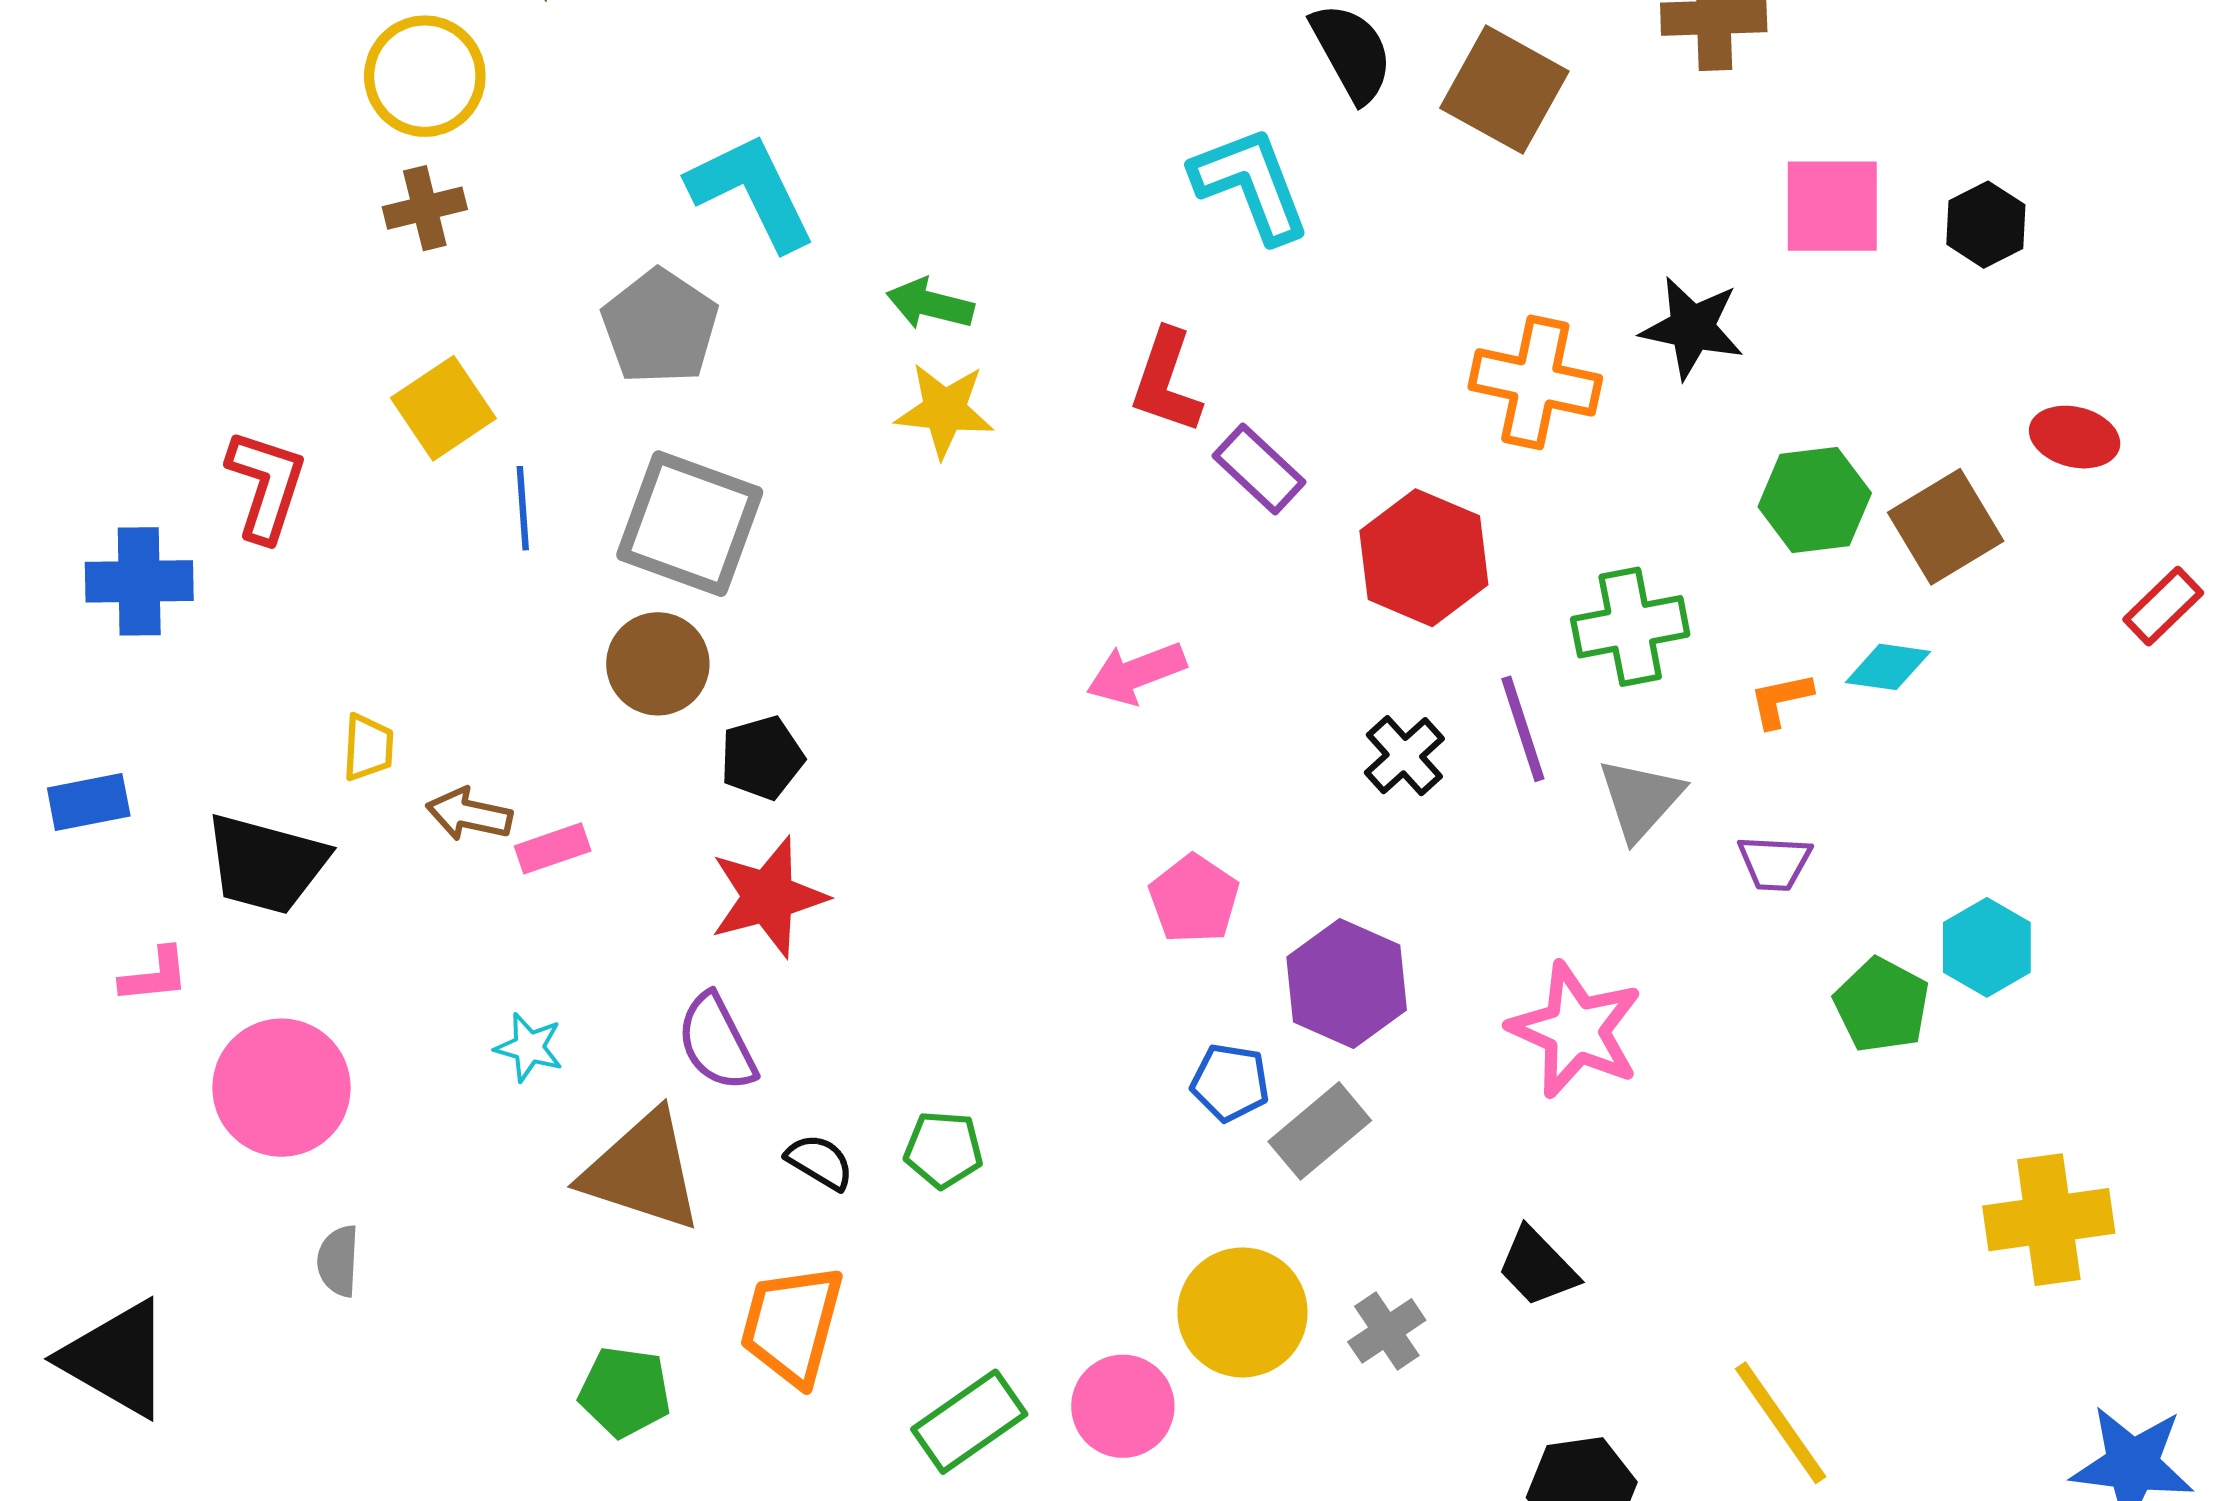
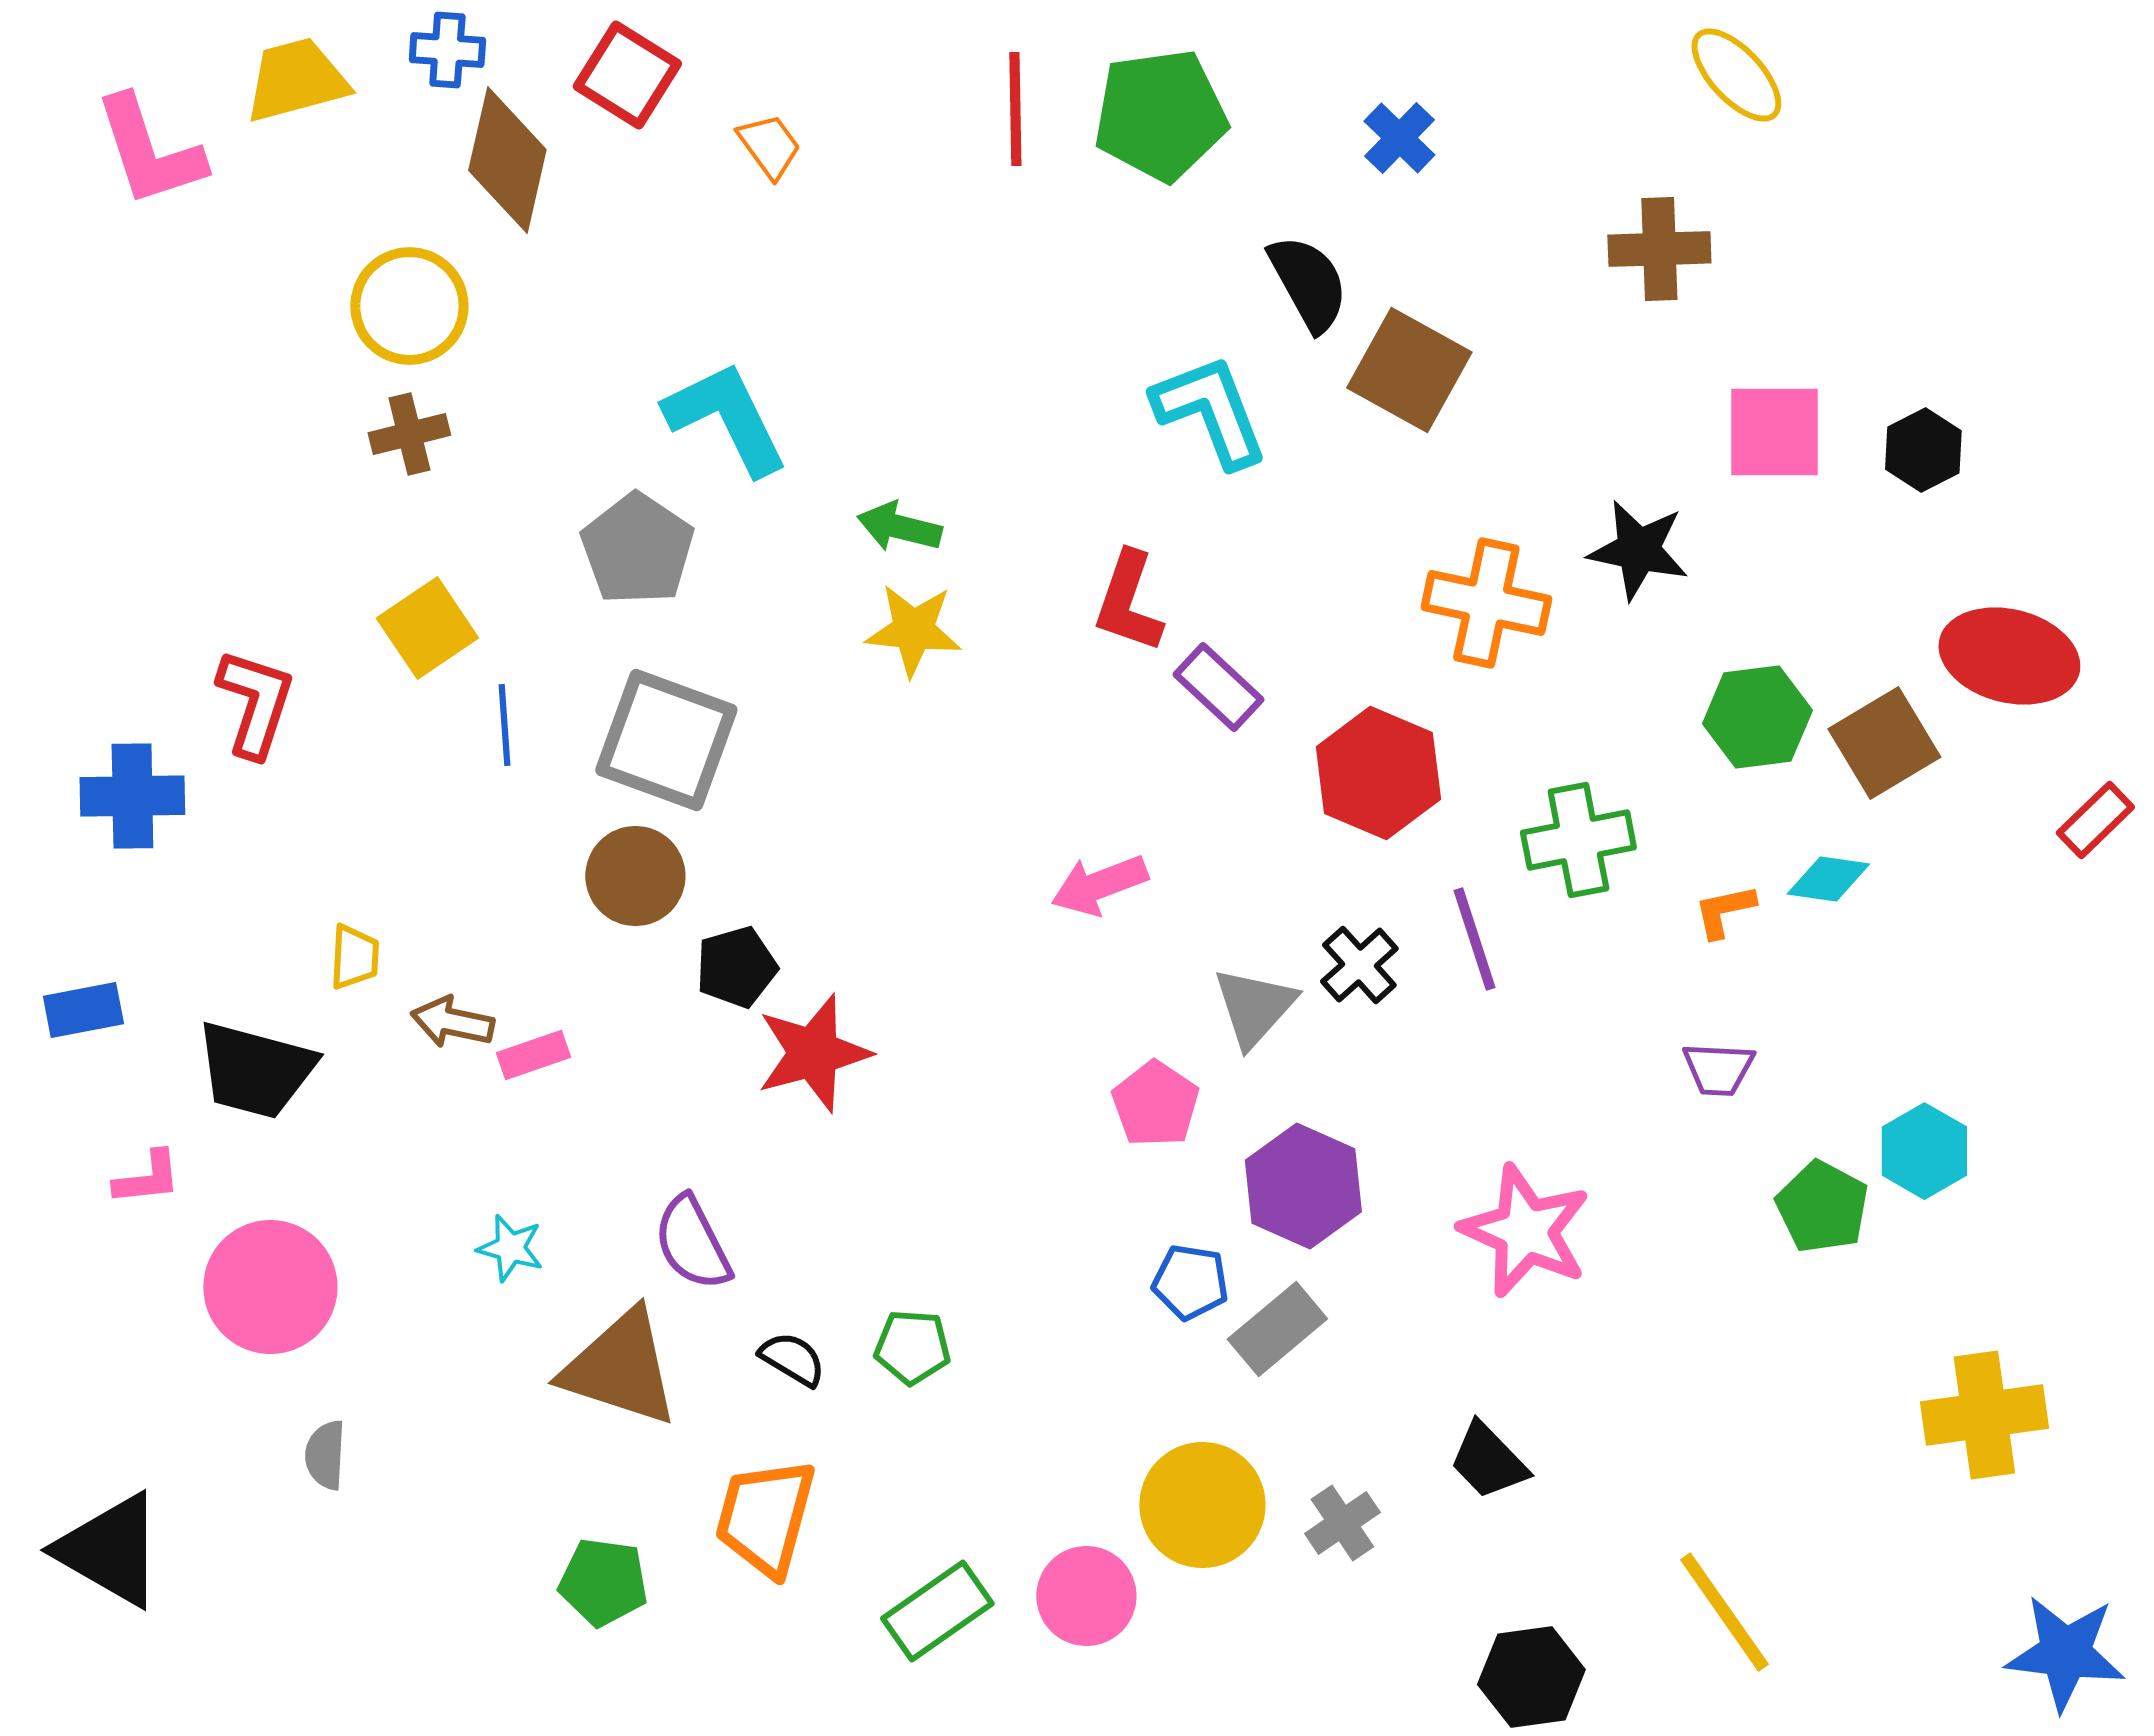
brown square: (1504, 90) -> (1409, 370), moved
red ellipse: (2075, 437) -> (2009, 656), size x1.6
gray triangle: (1640, 799) -> (1254, 1007), moved
red star: (768, 897) -> (813, 1053), moved

